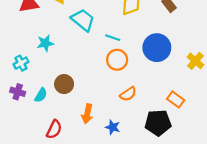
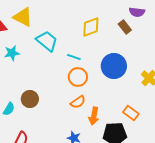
cyan star: (45, 43) -> (12, 53), moved
orange semicircle: (128, 94) -> (78, 102), moved
orange arrow: (87, 114) -> (94, 116), moved

